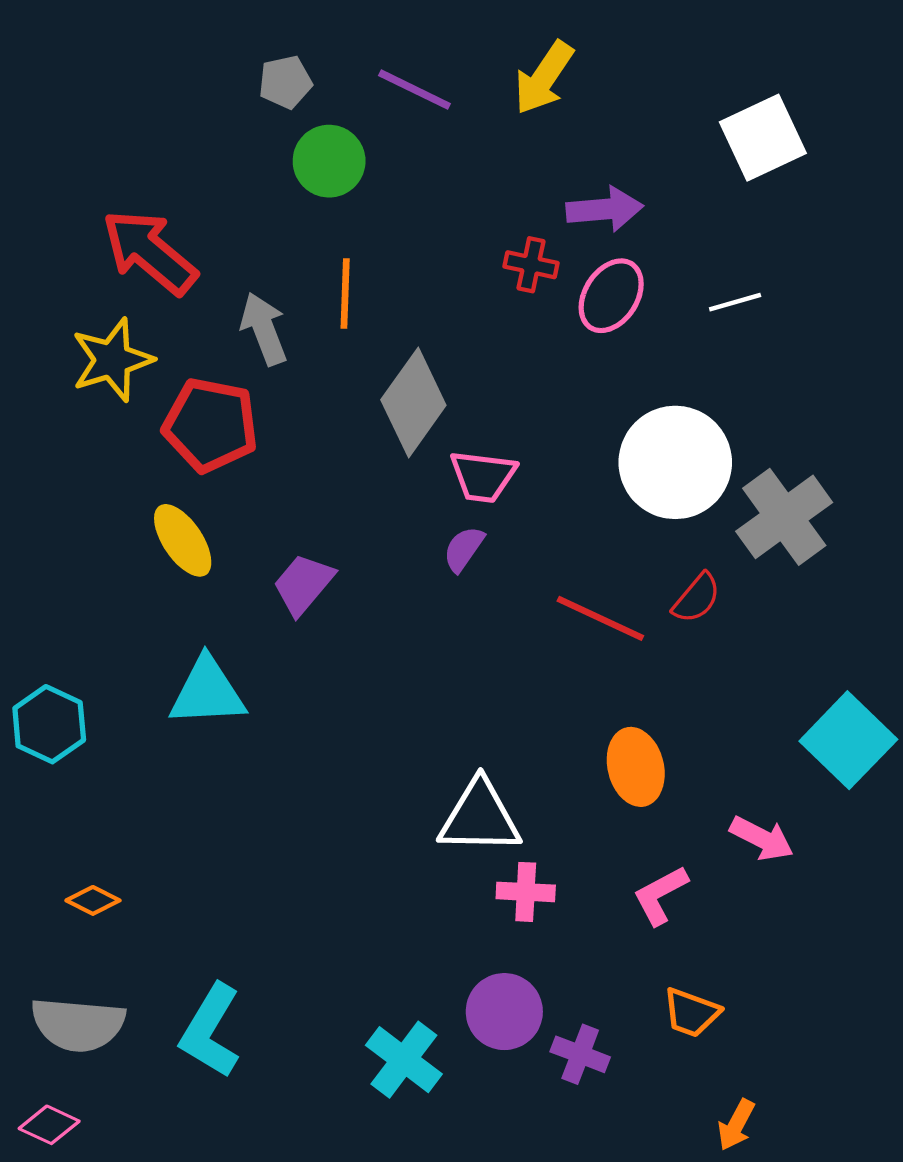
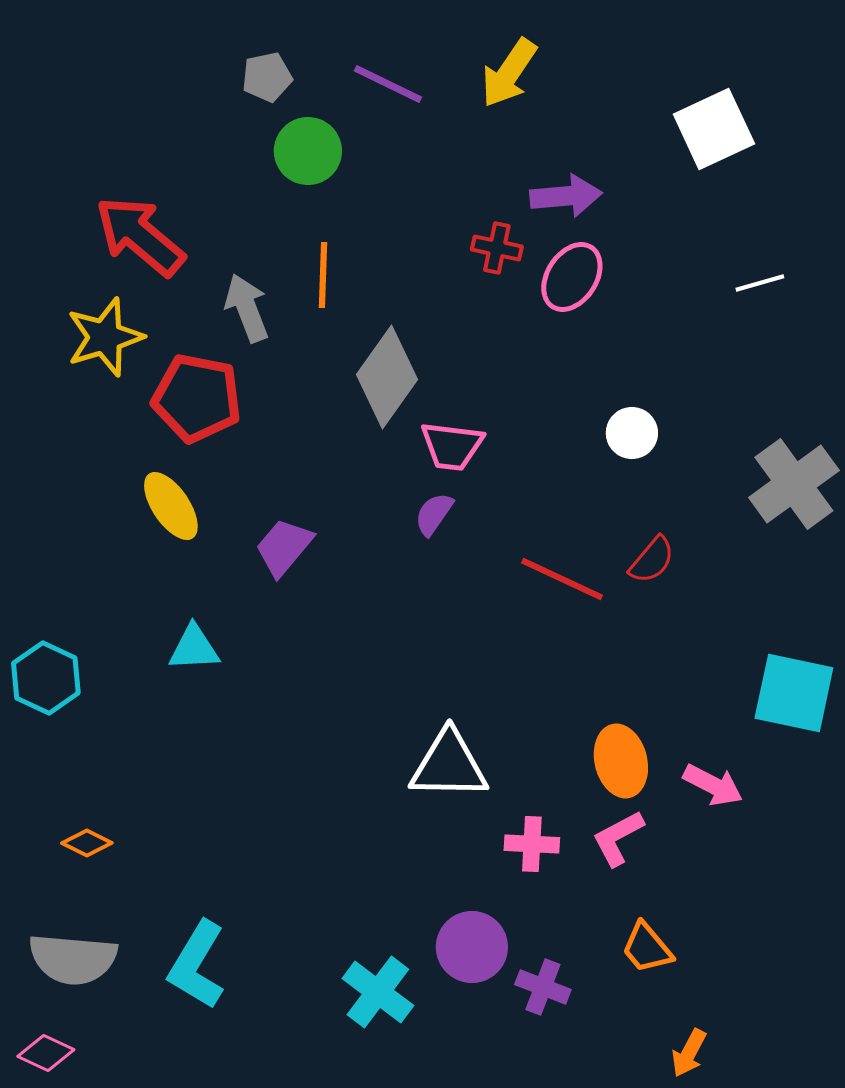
white line: (735, 302) -> (760, 283), moved
white circle: (675, 462) -> (632, 433), size x0.5
gray cross: (784, 517) -> (794, 484), moved
cyan triangle: (207, 692) -> (194, 648), size x0.7
cyan square: (848, 740) -> (794, 693), turned -32
orange ellipse: (636, 767) -> (621, 761), moved
pink cross: (526, 892) -> (532, 844), moved
orange trapezoid: (691, 1013) -> (647, 948), turned 30

